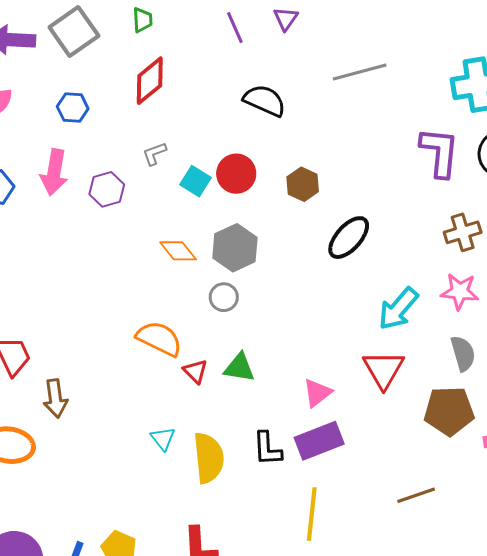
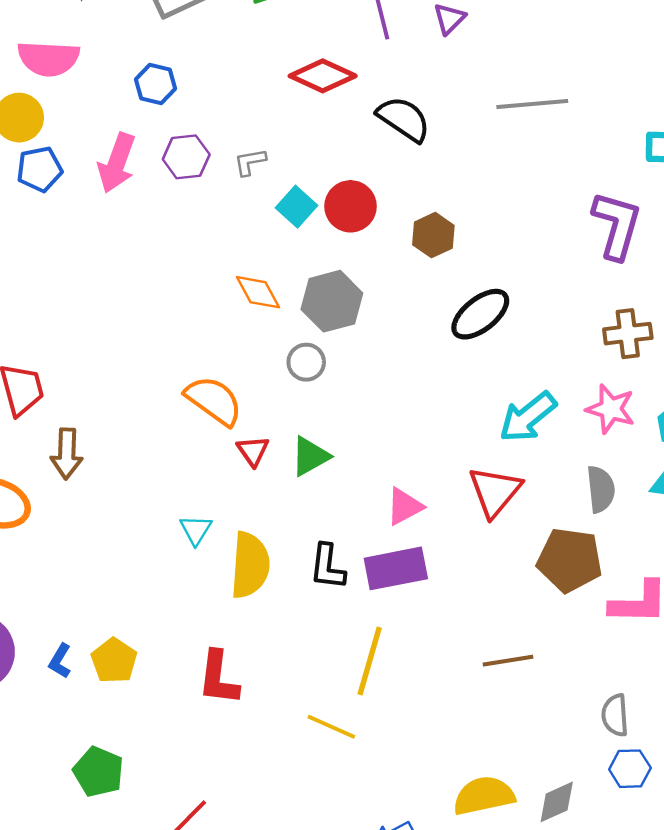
red diamond: (150, 81) -> (323, 76), moved, turned 54
purple hexagon: (107, 189) -> (186, 157), moved
green triangle: (239, 368) -> (310, 456), turned -48

